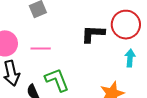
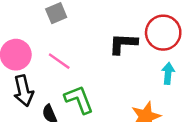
pink line: (41, 48) -> (59, 61), turned 36

